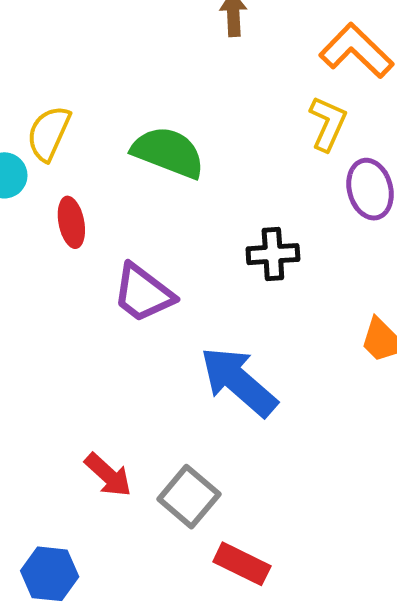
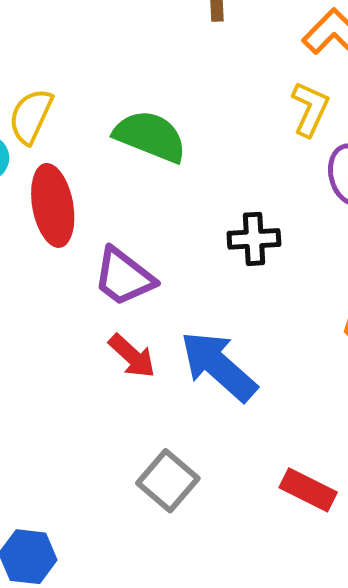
red ellipse: (71, 222) -> (53, 205), size x1.6
red arrow: (108, 475) -> (132, 356), moved
red rectangle: (242, 564) -> (308, 490), moved

